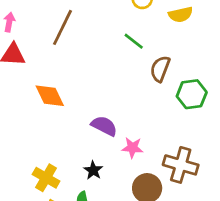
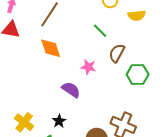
orange diamond: (50, 96) -> (51, 48), moved
pink star: (132, 148) -> (88, 67), moved

